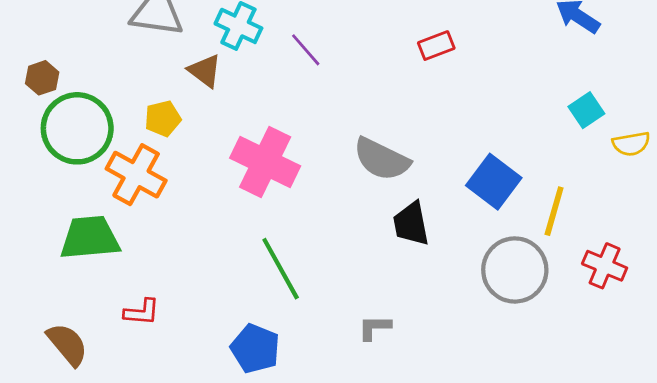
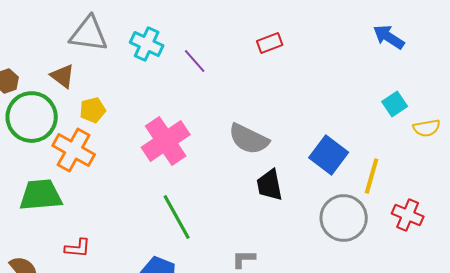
red rectangle: (436, 46) -> (270, 43), moved
brown triangle: (205, 71) -> (63, 76), moved
pink cross: (265, 162) -> (166, 141), turned 30

